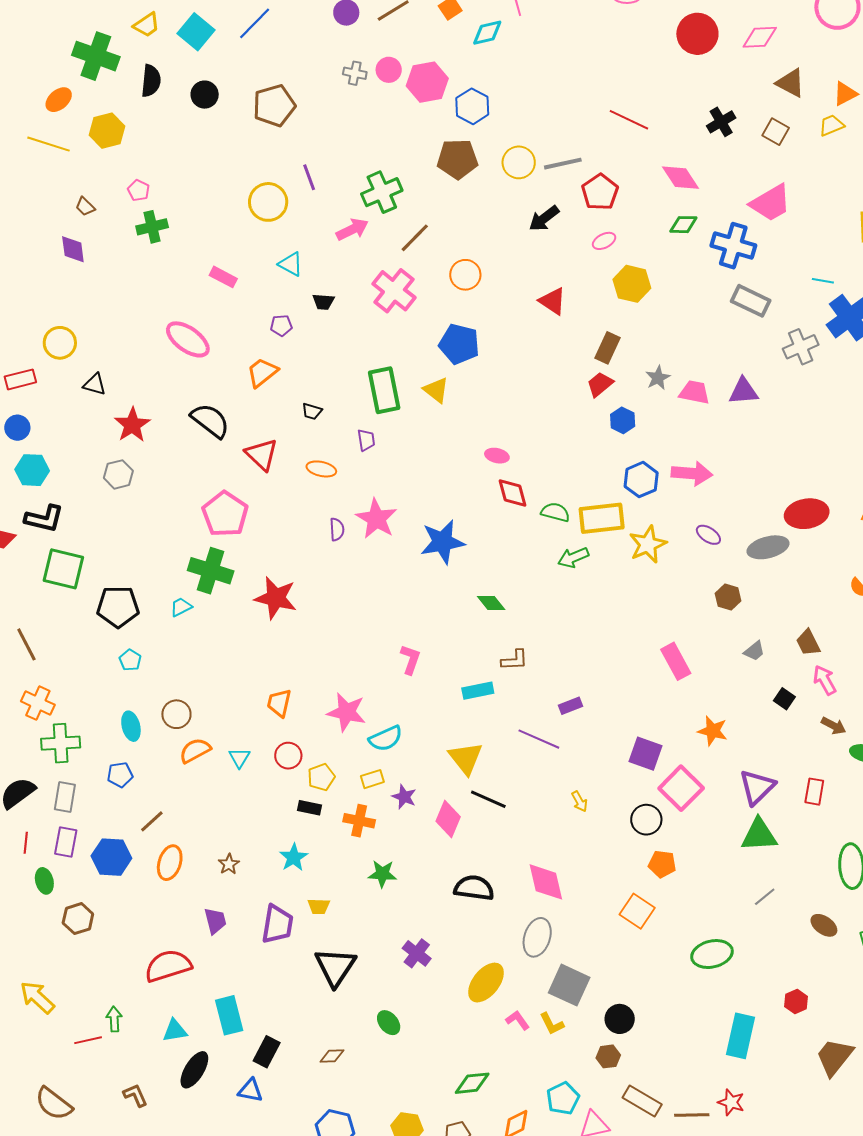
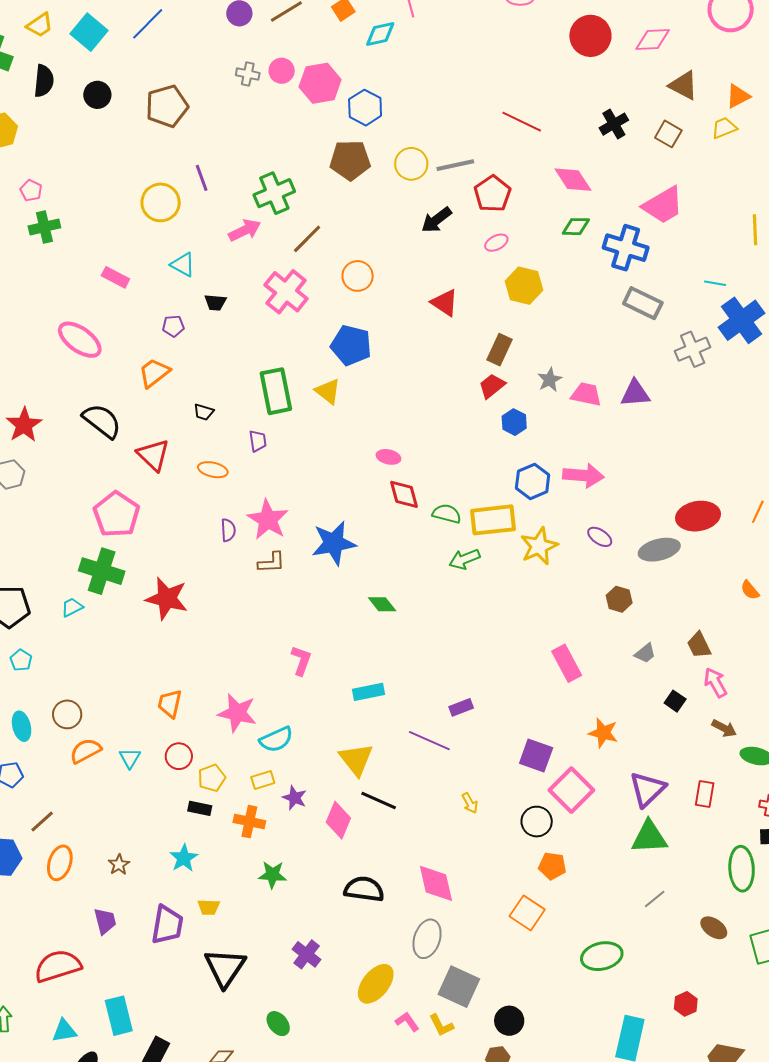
brown L-shape: (515, 660) -> (271, 562), moved

